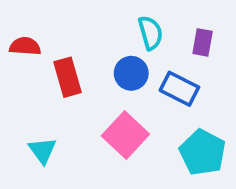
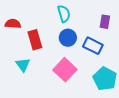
cyan semicircle: (150, 33) -> (64, 14), moved
cyan triangle: (42, 150) -> (23, 65), moved

